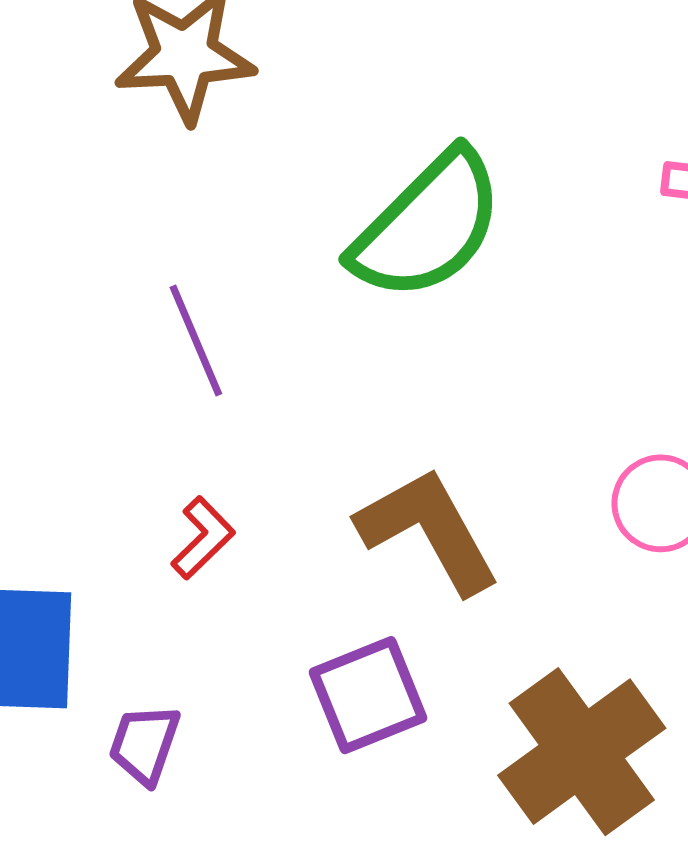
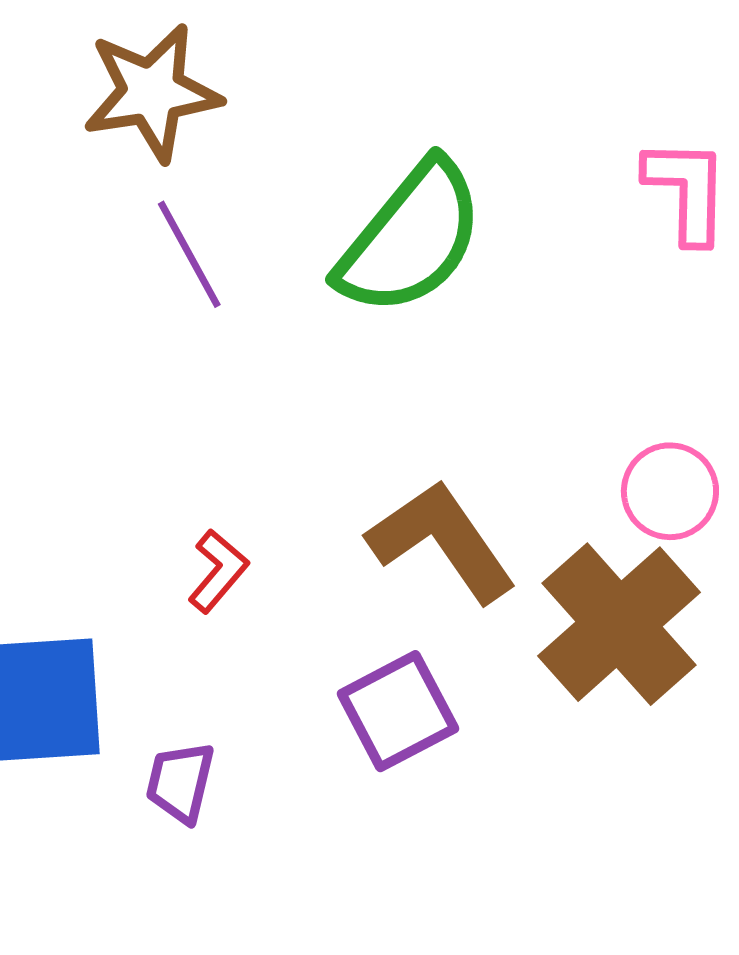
purple line: (196, 341) -> (189, 254), moved
brown cross: (582, 752) -> (619, 624), moved

